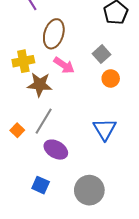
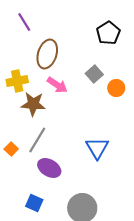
orange circle: (111, 78) -> (116, 88), moved

